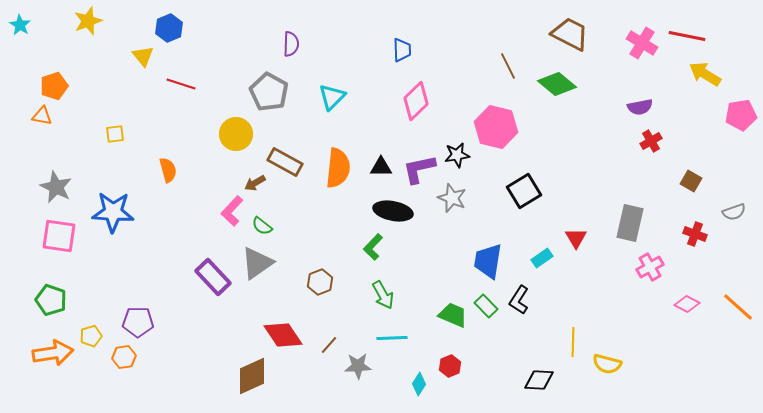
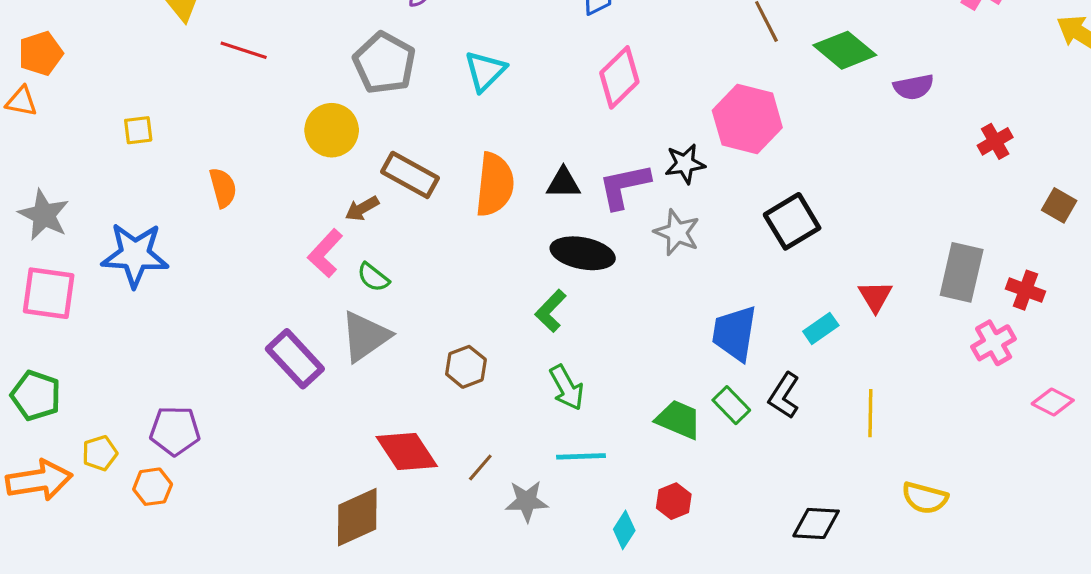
purple semicircle: (640, 107) -> (914, 87), moved
red cross: (695, 234) -> (1025, 290), moved
yellow line: (573, 342) -> (870, 413), moved

